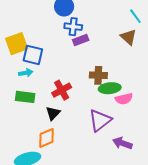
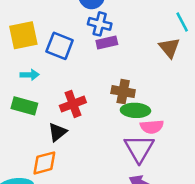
blue square: (33, 55) -> (60, 46), moved
purple triangle: (100, 120) -> (139, 148), moved, turned -30

